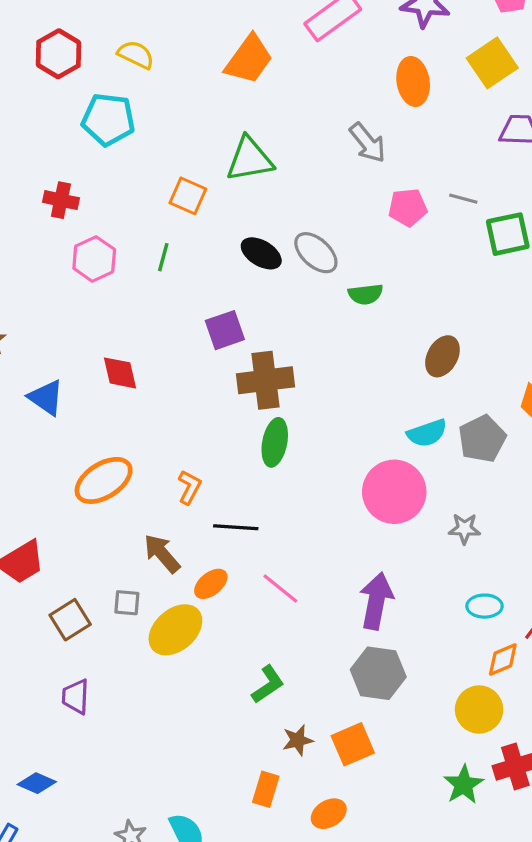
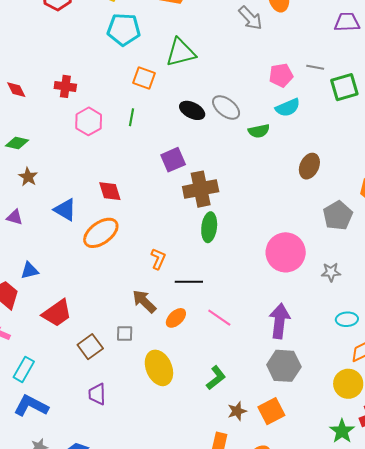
cyan pentagon: (108, 119) -> (124, 29), moved
gray arrow: (368, 143) -> (250, 18), moved
cyan semicircle: (427, 433) -> (288, 108), moved
orange ellipse: (104, 480) -> (101, 233), moved
yellow ellipse: (175, 630) -> (159, 368), moved, turned -68

